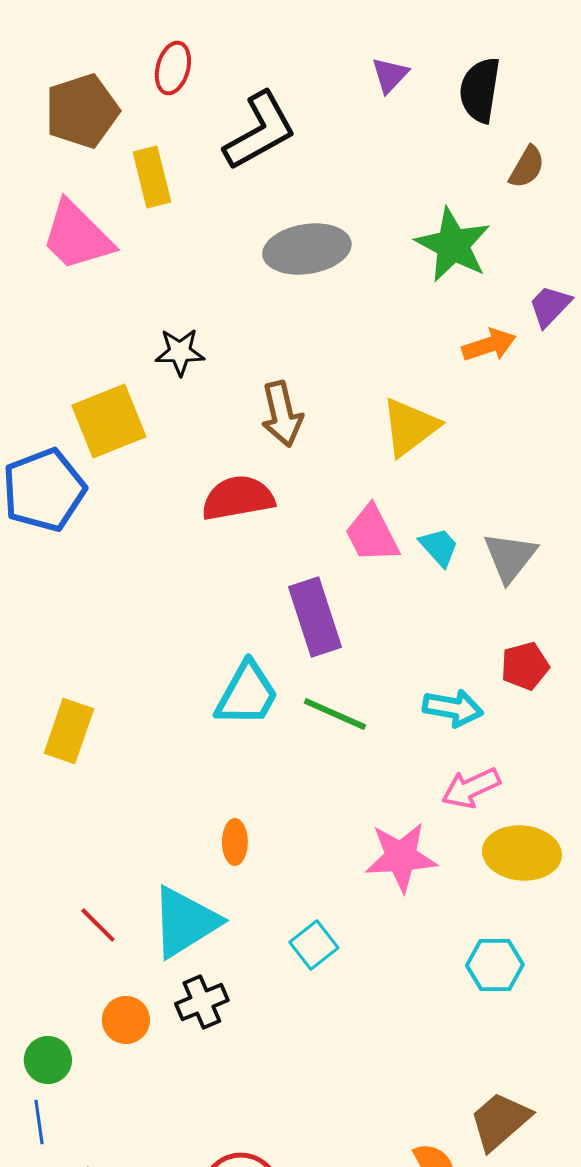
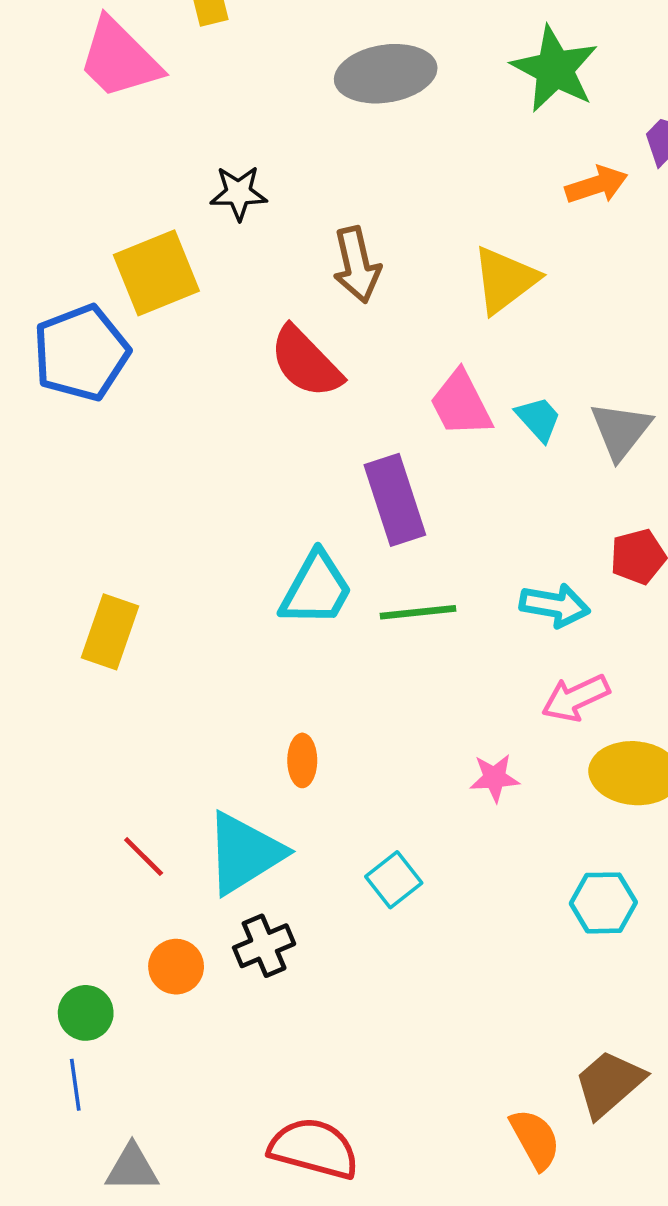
red semicircle: (238, 498) -> (306, 362), turned -124
green line: (335, 714) -> (418, 612), turned -30
pink star: (401, 857) -> (495, 778), size x0.6

